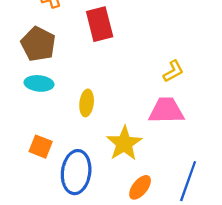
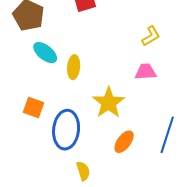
cyan ellipse: (39, 83) -> (45, 53), moved, turned 35
pink trapezoid: (166, 111) -> (146, 72), size x0.7

